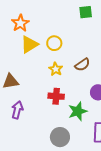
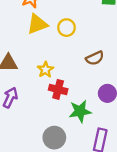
yellow star: (56, 69) -> (45, 70), moved

